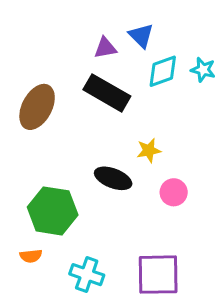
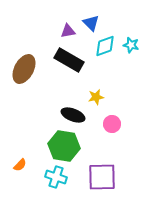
green hexagon: (53, 211) -> (64, 146), moved
orange semicircle: (31, 256) -> (20, 165), turned -40

